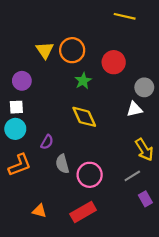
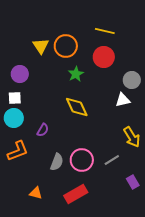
yellow line: (125, 16) -> (105, 31), moved
gray semicircle: (62, 164) -> (57, 162), moved, turned -144
gray line: (132, 176) -> (112, 160), moved

